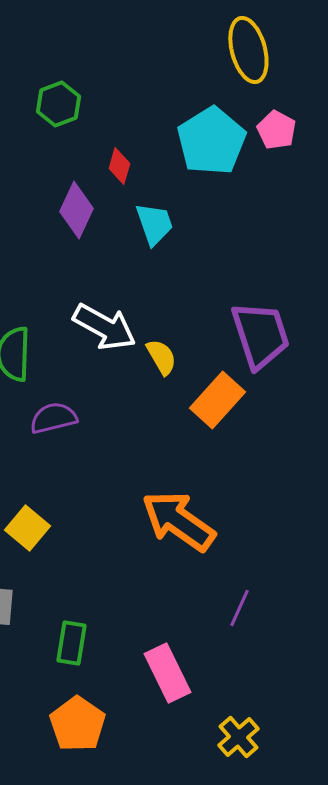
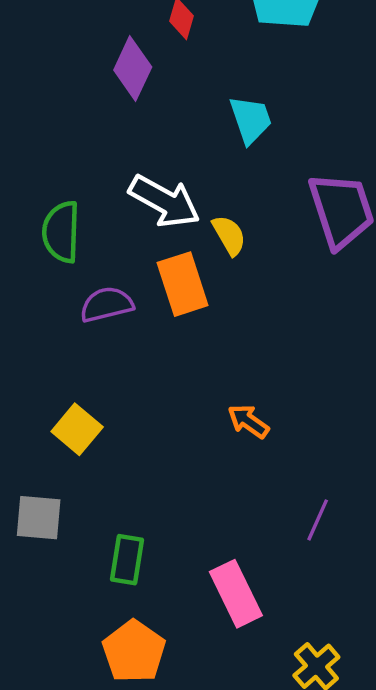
cyan trapezoid: (154, 224) -> (251, 120), moved
orange rectangle: (217, 400) -> (183, 284), moved, turned -60
orange arrow: (178, 521) -> (248, 421), size x0.5

